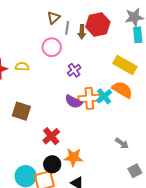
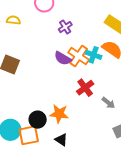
cyan cross: (104, 96) -> (94, 55), turned -35
orange cross: (89, 98) -> (79, 56), turned 35
red cross: (51, 136) -> (85, 88), moved

